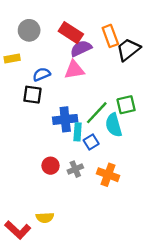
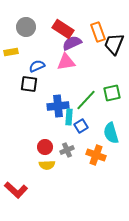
black trapezoid: (128, 50) -> (114, 44), turned -30
cyan semicircle: (114, 125) -> (111, 133), moved
yellow semicircle: (45, 218) -> (47, 165), moved
red L-shape: (18, 230) -> (16, 190), moved

